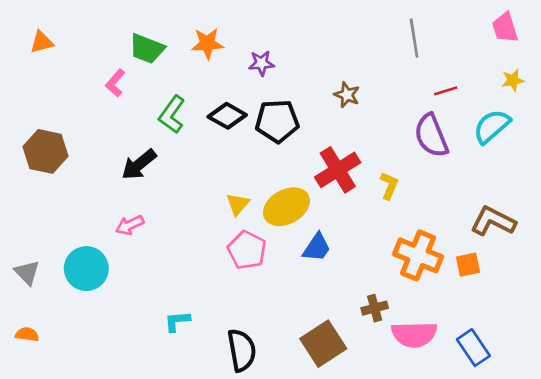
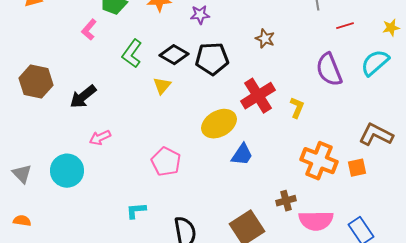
red line: (446, 91) -> (345, 26), moved
black arrow: (139, 165) -> (83, 97), moved
yellow triangle: (238, 204) -> (162, 86), moved
pink pentagon: (247, 250) -> (166, 162), moved

